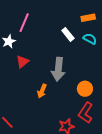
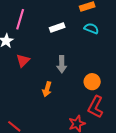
white rectangle: (68, 34) -> (57, 27), moved, turned -64
gray arrow: (58, 69) -> (62, 64), size x0.7

